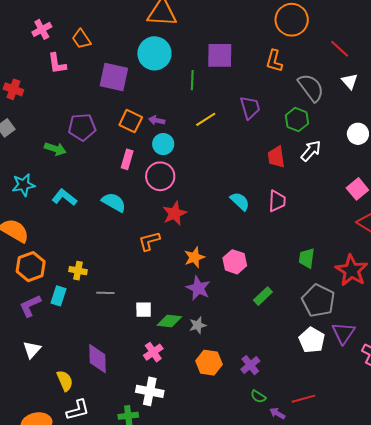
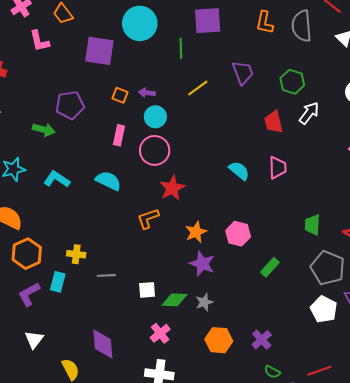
gray semicircle: (311, 88) -> (302, 26), moved, turned -144
orange square: (131, 121) -> (120, 95), size x0.7

